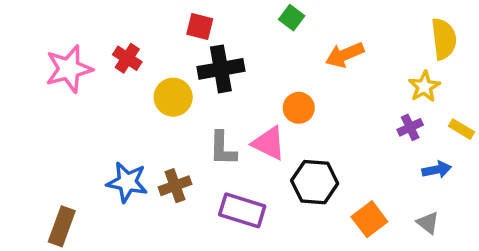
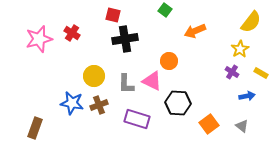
yellow semicircle: (444, 39) -> (251, 22), turned 45
yellow circle: (173, 97) -> (94, 76), moved
purple cross: (410, 127) -> (232, 72), turned -32

